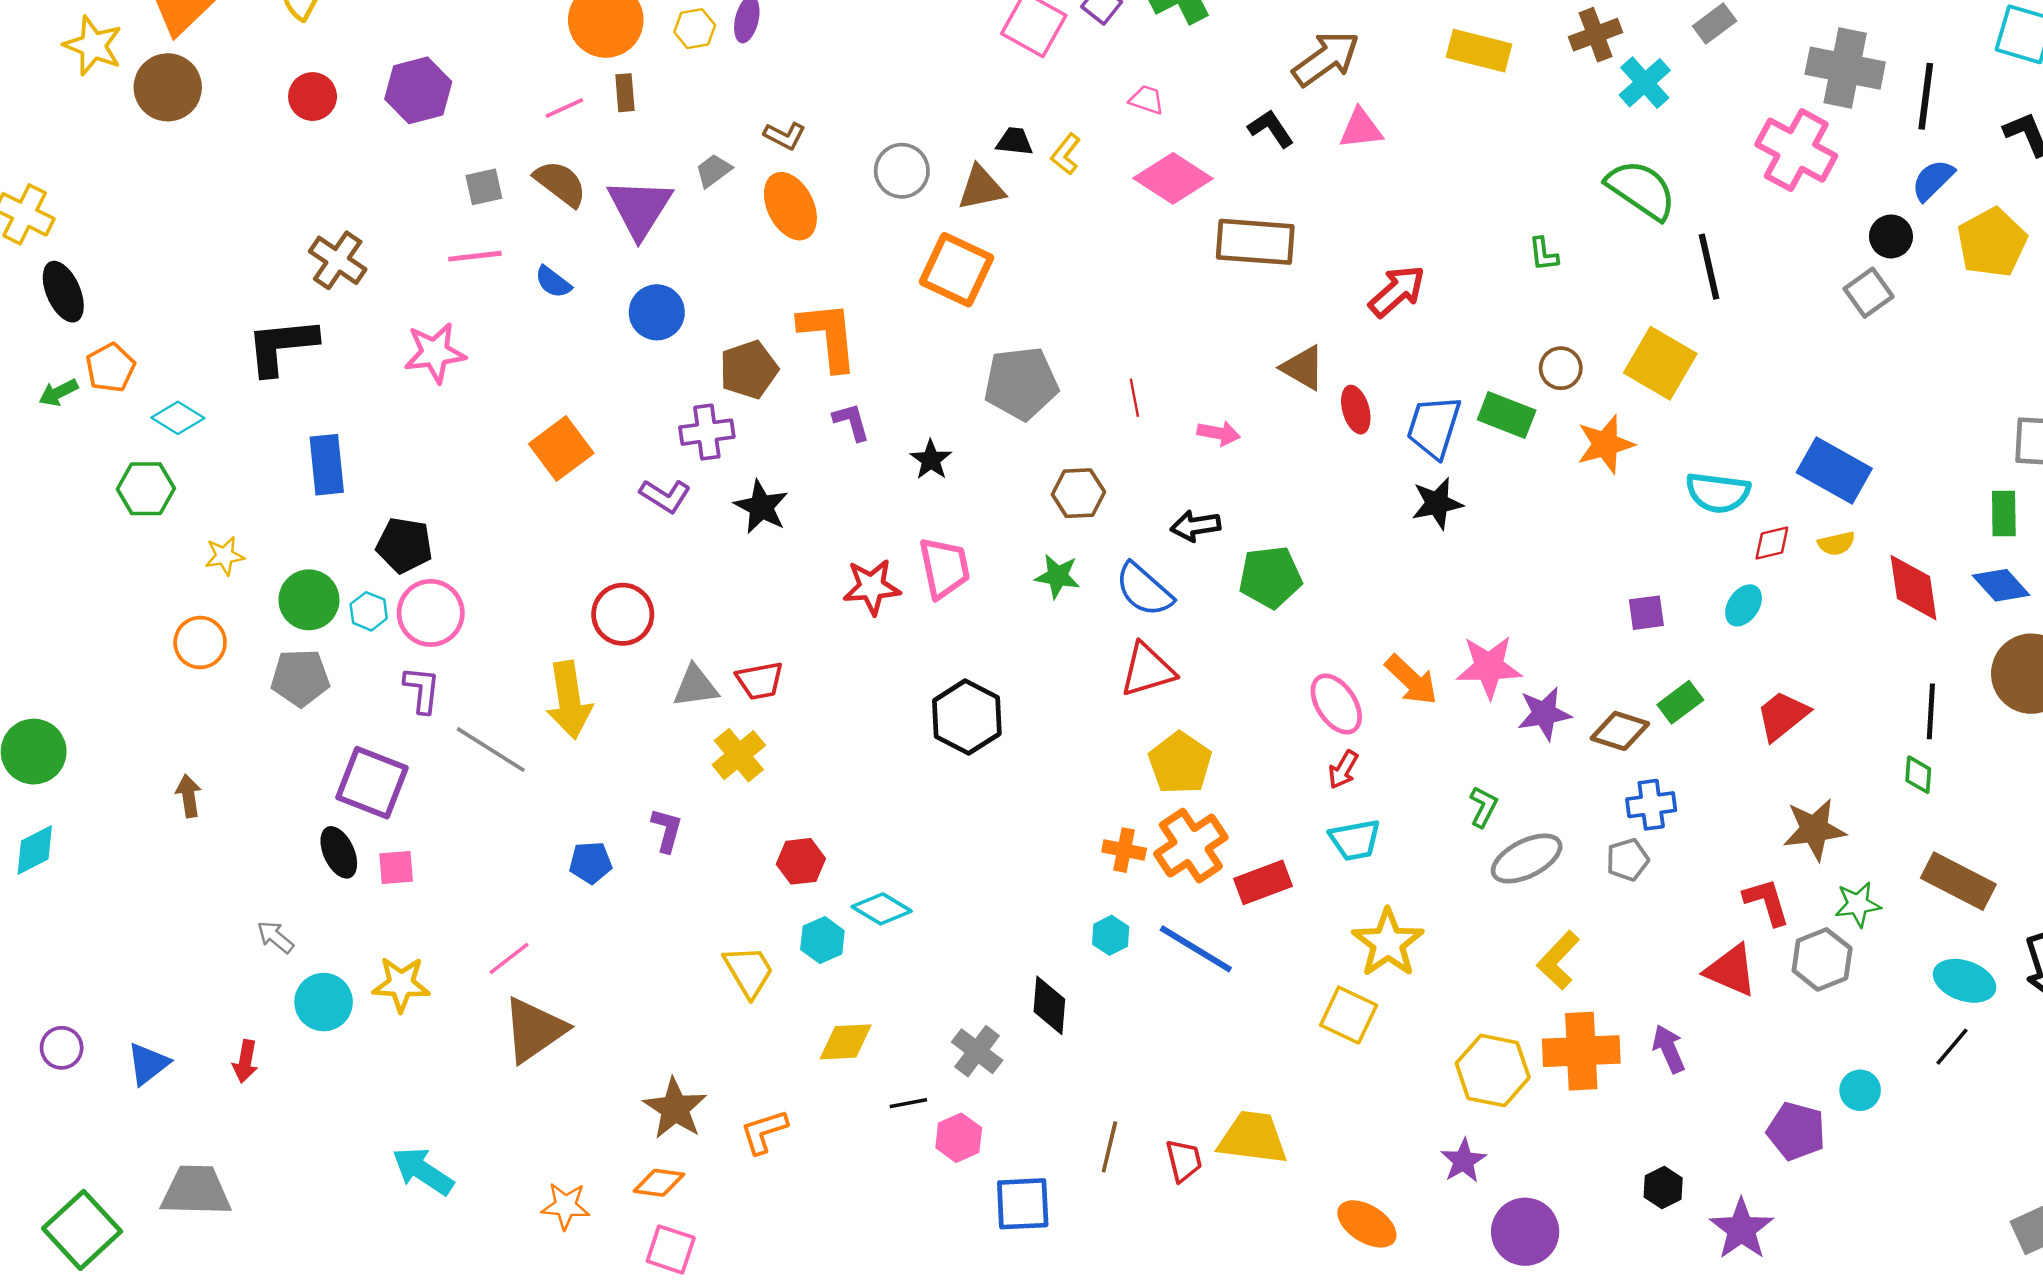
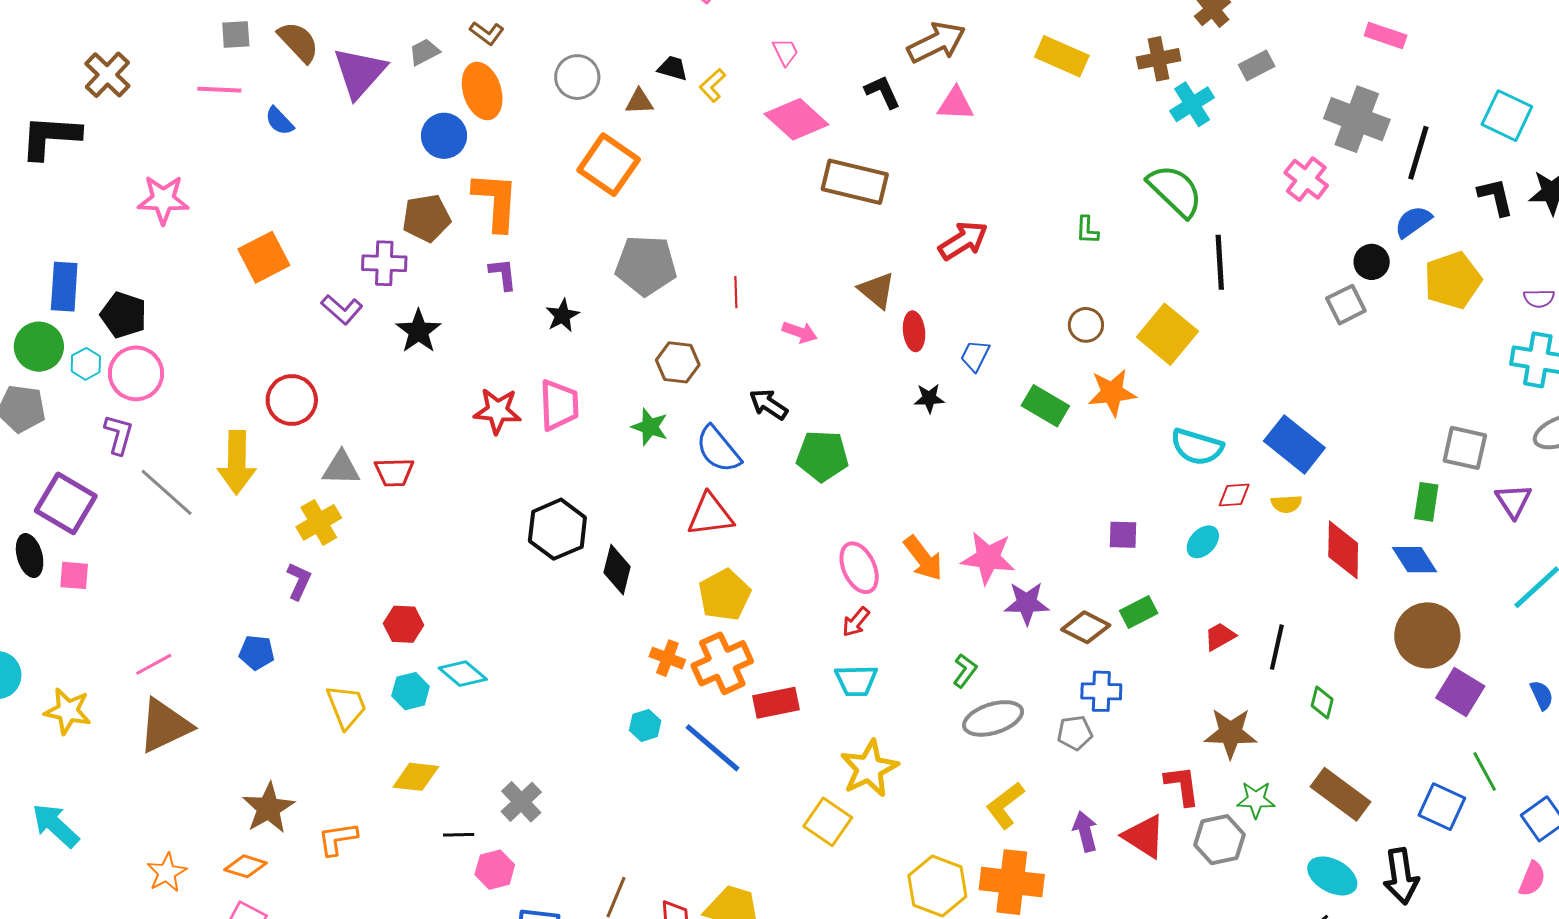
pink trapezoid: (1147, 100) -> (785, 52), turned 36
pink cross: (1796, 150) -> (1306, 179), size x0.7
brown triangle: (981, 188) -> (639, 102), size x0.7
blue circle: (657, 312) -> (444, 136), moved
pink star: (435, 353) -> (163, 200), moved
green rectangle: (1507, 415) -> (1045, 406), moved
blue trapezoid: (1434, 427) -> (975, 356), size x0.6
blue rectangle: (327, 465) -> (64, 287), moved
black star: (1437, 503) -> (929, 398), moved, size x0.7
black arrow: (1196, 526) -> (768, 404), turned 33
black line: (1931, 711) -> (1277, 647), moved
red trapezoid: (1783, 716) -> (1220, 636), size x0.7
yellow cross: (739, 755) -> (319, 522), moved
blue pentagon: (591, 863) -> (257, 653), moved
yellow star: (401, 984) -> (68, 711), moved
black diamond: (1049, 1005) -> (617, 570), moved
purple arrow: (1669, 1049) -> (1085, 831), moved
orange star: (566, 1206) -> (167, 873), turned 30

